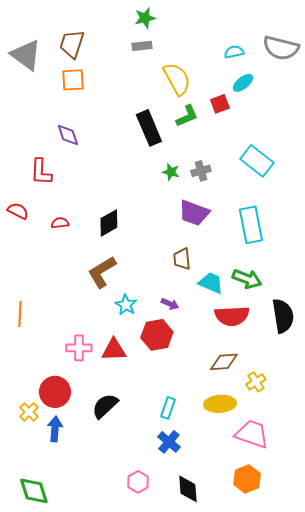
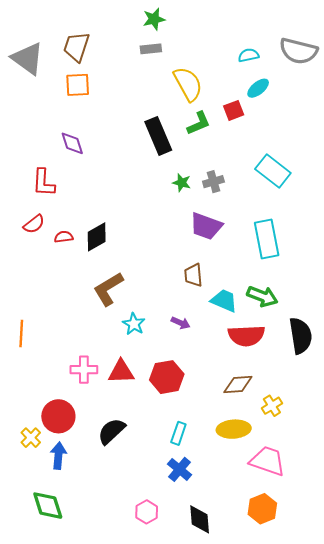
red semicircle: (18, 211) -> (34, 224), moved, turned 115
black diamond: (109, 223) -> (97, 237), moved
red hexagon: (157, 335) -> (167, 377), moved
green diamond: (34, 491) -> (48, 506), moved

